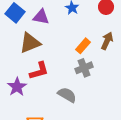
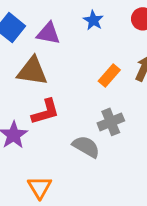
brown triangle: (30, 43) -> (32, 71), turned 30
gray cross: (84, 68) -> (111, 122), moved

